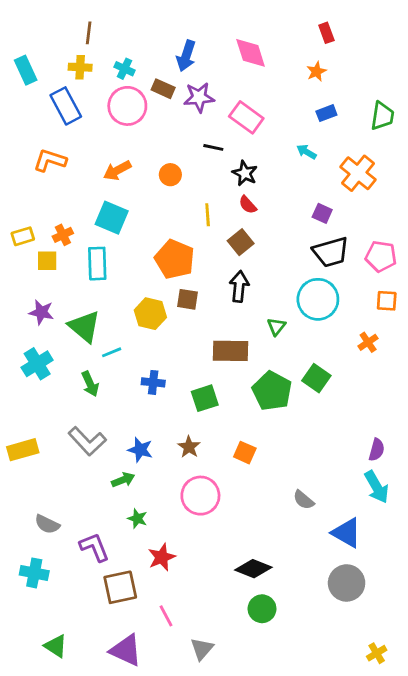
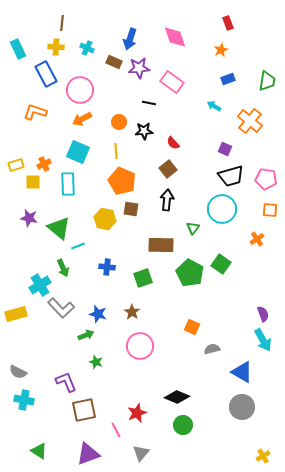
pink circle: (127, 106) -> (80, 90), moved
black star: (245, 173) -> (144, 131), moved, turned -30
yellow line: (208, 215) -> (116, 151), moved
cyan cross: (37, 364) -> (40, 285), moved
purple semicircle: (377, 450) -> (263, 314), turned -35
orange square: (245, 453) -> (192, 327), moved
gray semicircle: (304, 500) -> (212, 349), turned 126
gray semicircle: (47, 524) -> (18, 372), moved
red star: (162, 557) -> (137, 413), moved
purple triangle: (126, 650) -> (88, 454), turned -45

